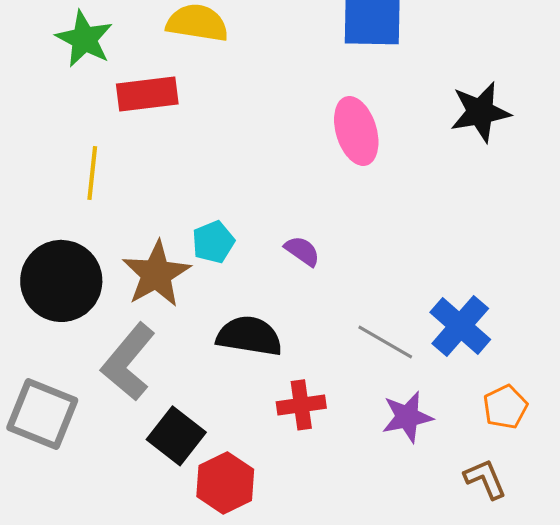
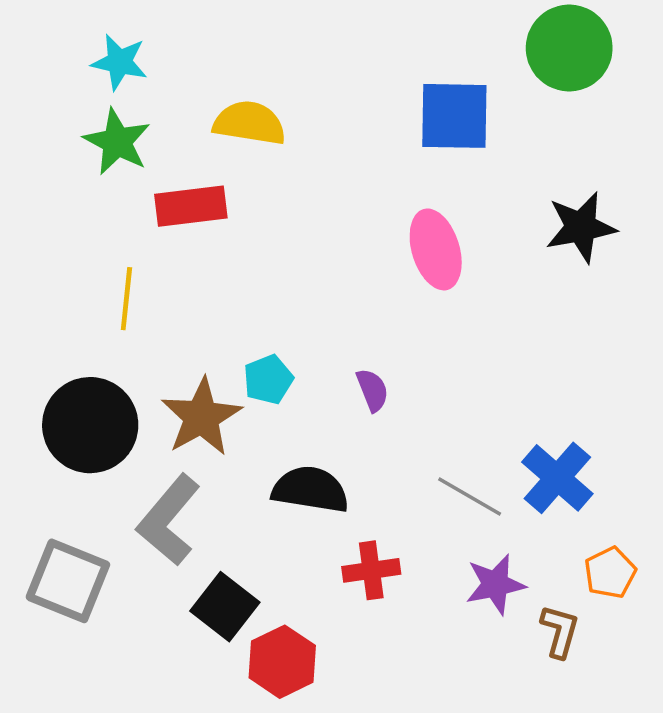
purple semicircle: (302, 251) -> (372, 390), turned 33
brown L-shape: (485, 479) -> (560, 631), moved, turned 39

